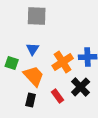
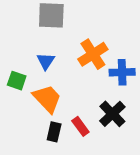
orange cross: (63, 62) -> (93, 54), moved
black rectangle: (31, 100) -> (54, 132), moved

